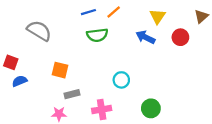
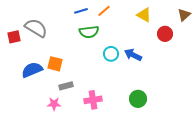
yellow triangle: (157, 16) -> (144, 15), turned -35
blue arrow: (145, 37) -> (133, 55), moved
red square: (11, 62) -> (14, 37), moved, turned -32
cyan circle: (121, 80) -> (111, 54), moved
blue semicircle: (20, 81) -> (32, 70), moved, size x1.5

